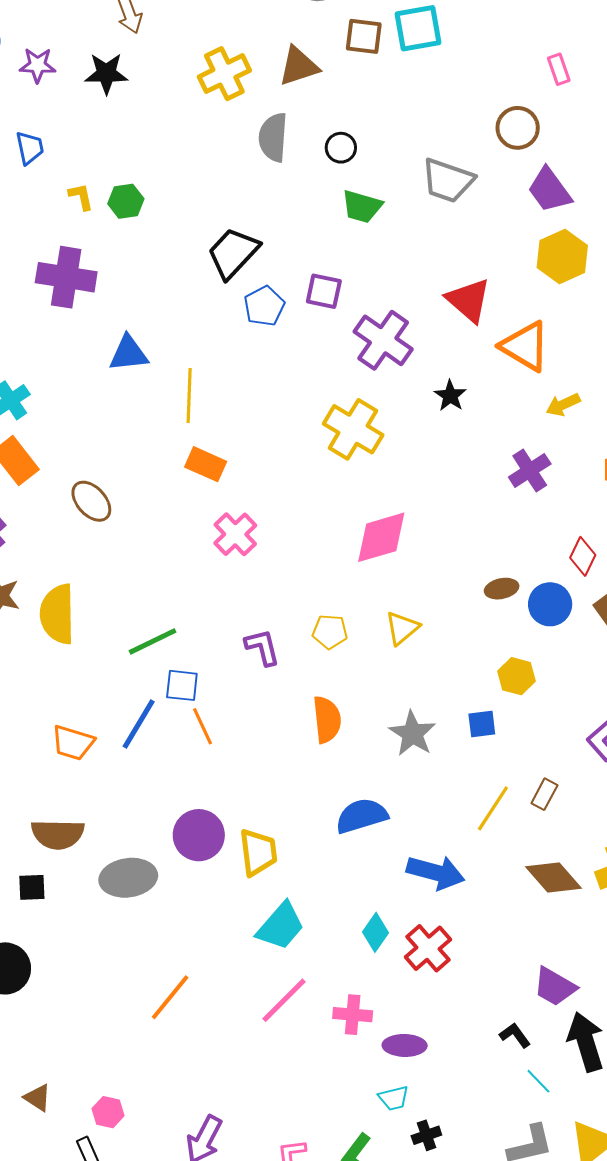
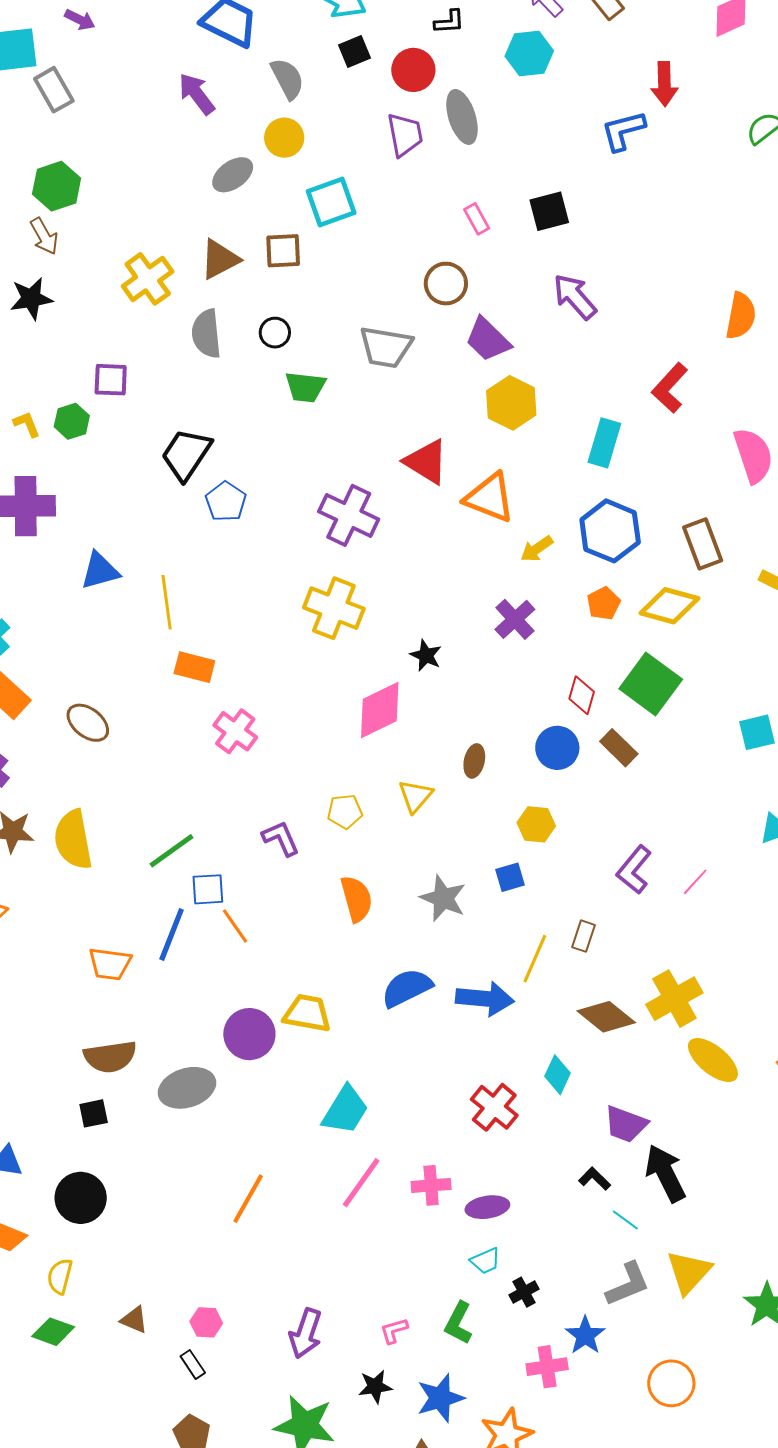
brown square: (364, 36) -> (283, 251), moved
purple square: (324, 291) -> (111, 380), moved
black star: (450, 396) -> (426, 655), moved
brown ellipse: (502, 589) -> (474, 761), moved, turned -56
yellow trapezoid: (258, 852) -> (307, 1013), moved, turned -63
blue arrow: (436, 872) -> (485, 999), moved
cyan diamond: (375, 932) -> (558, 1075), moved

